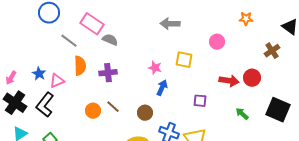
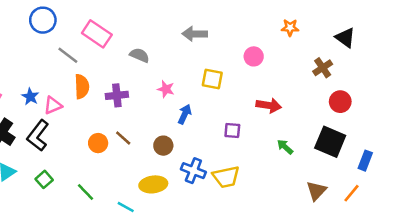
gray semicircle: (110, 40) -> (139, 55), moved
pink star: (155, 68) -> (166, 89), moved
red circle: (252, 78) -> (340, 102), moved

